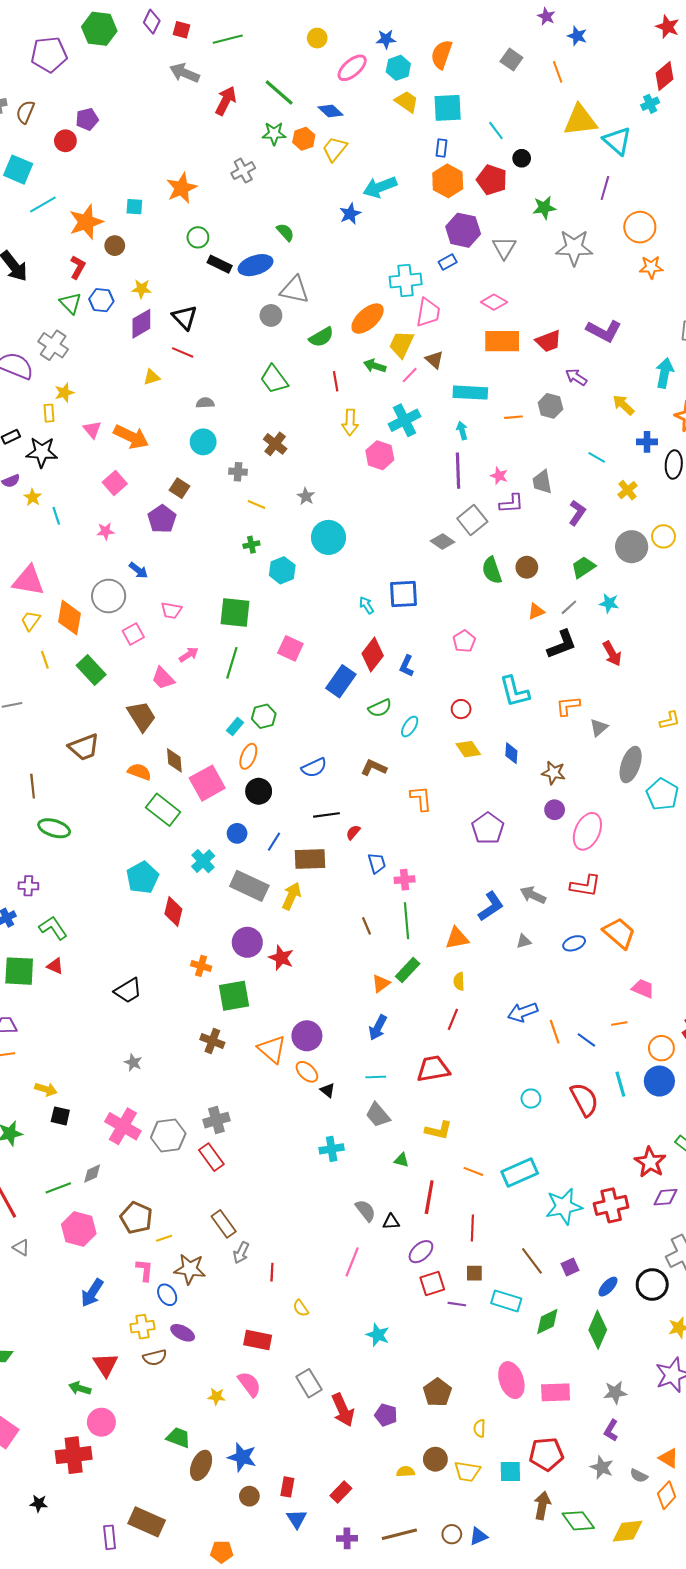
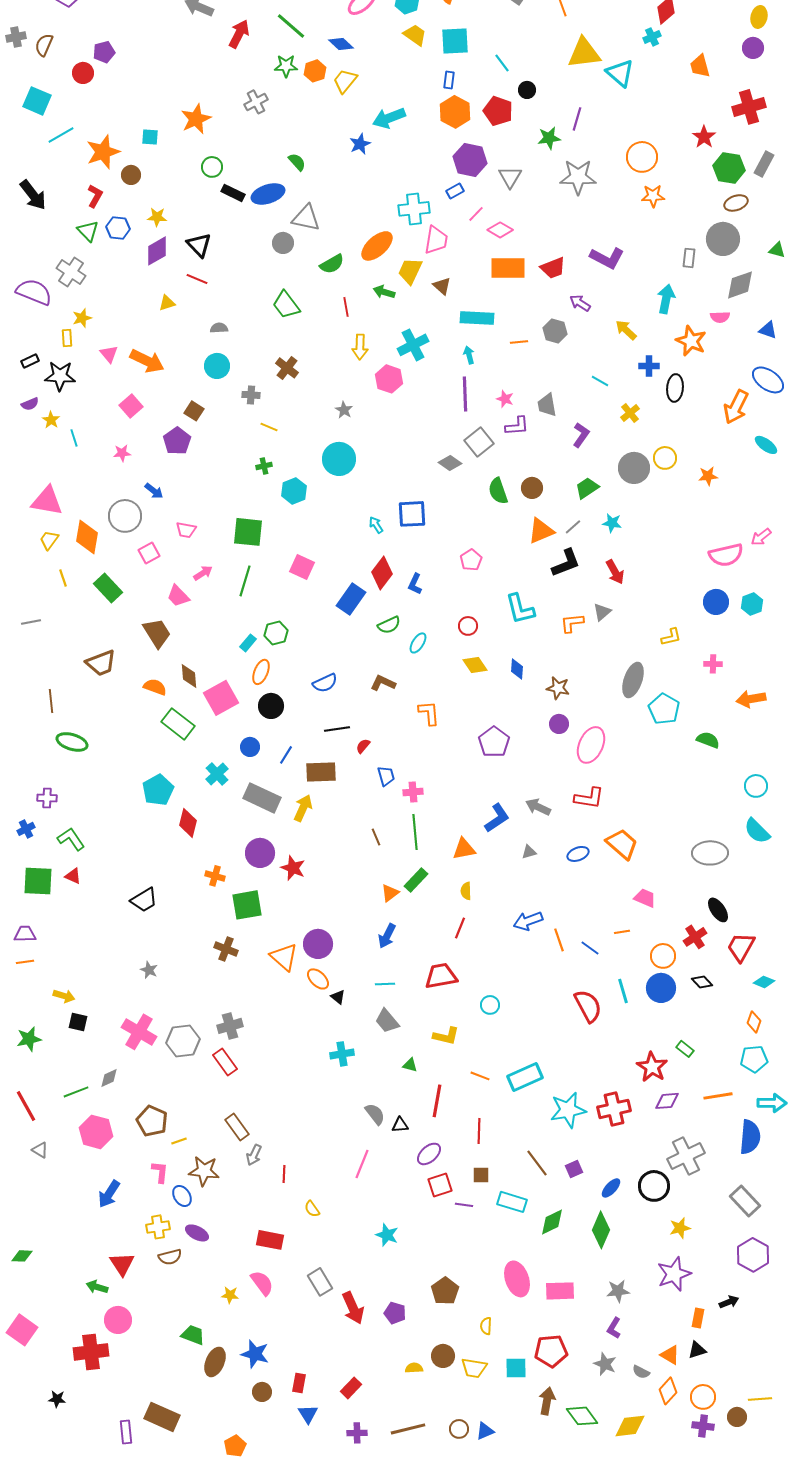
purple line: (605, 188) -> (577, 119), moved
pink line: (410, 375) -> (476, 214), moved
gray star: (306, 496) -> (344, 410), moved
orange triangle: (536, 611) -> (541, 531), size x1.6
gray triangle: (599, 728) -> (602, 612), moved
cyan circle: (531, 1099) -> (490, 1005), moved
orange pentagon: (222, 1552) -> (235, 1446), turned -30

